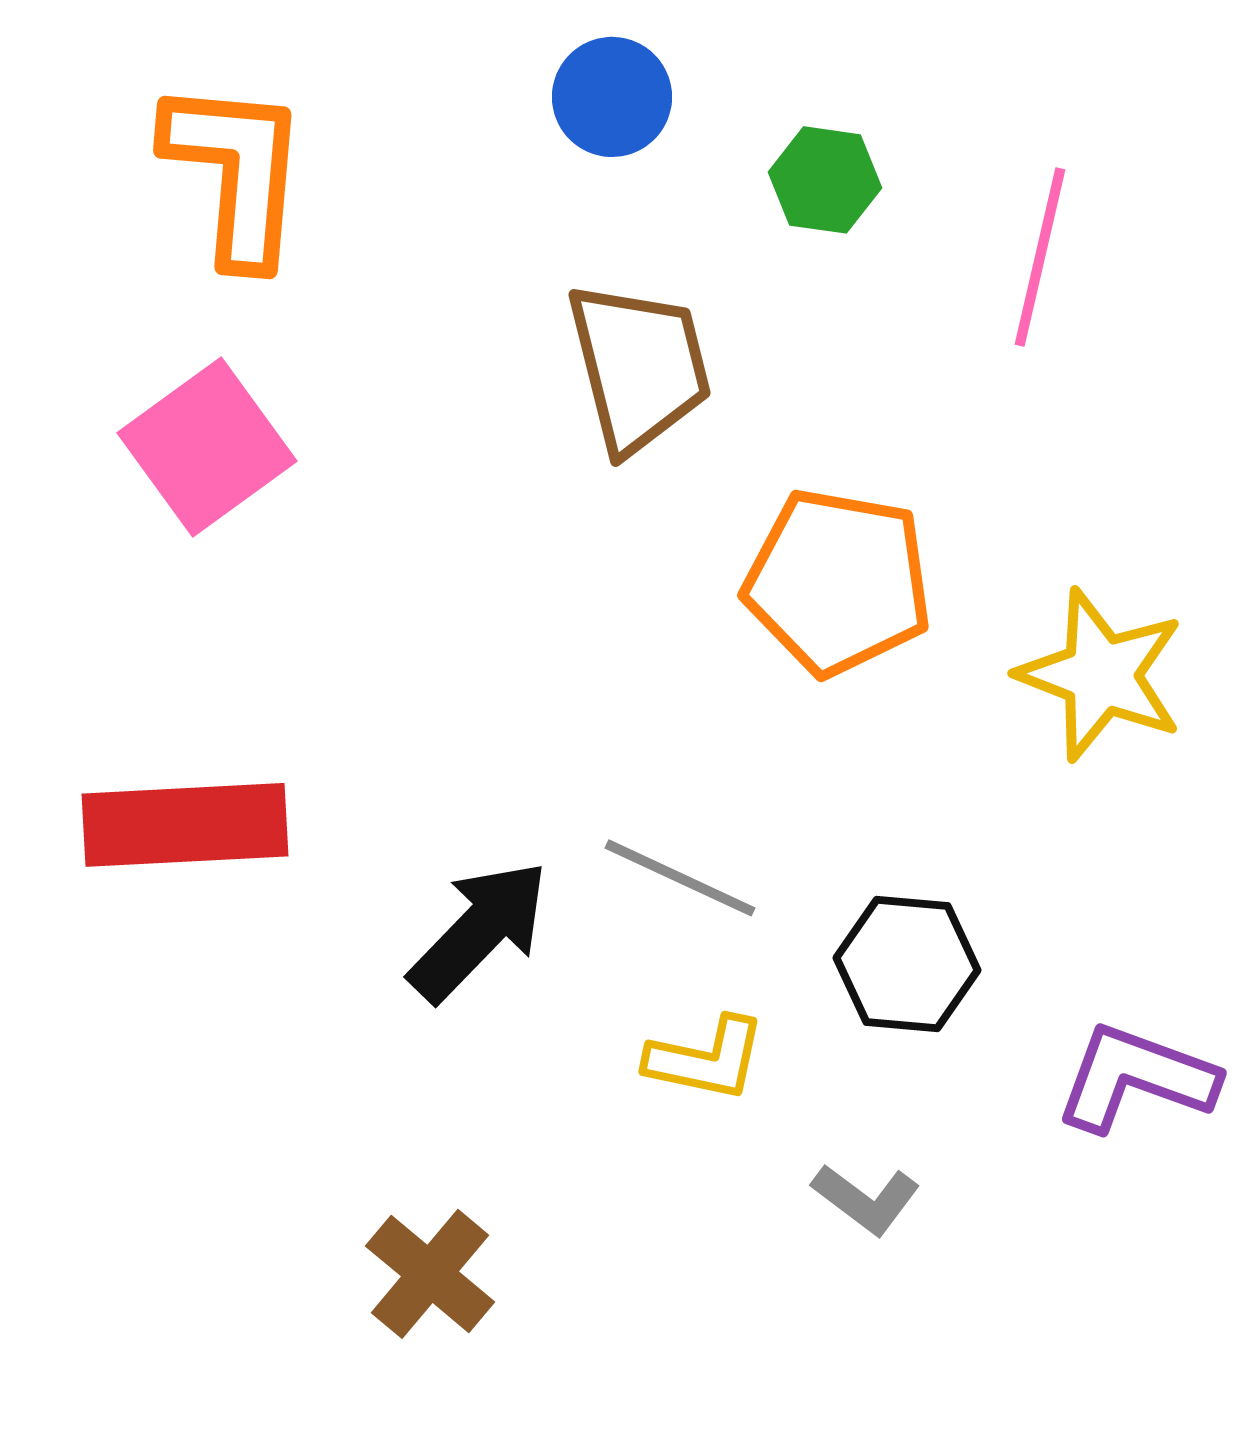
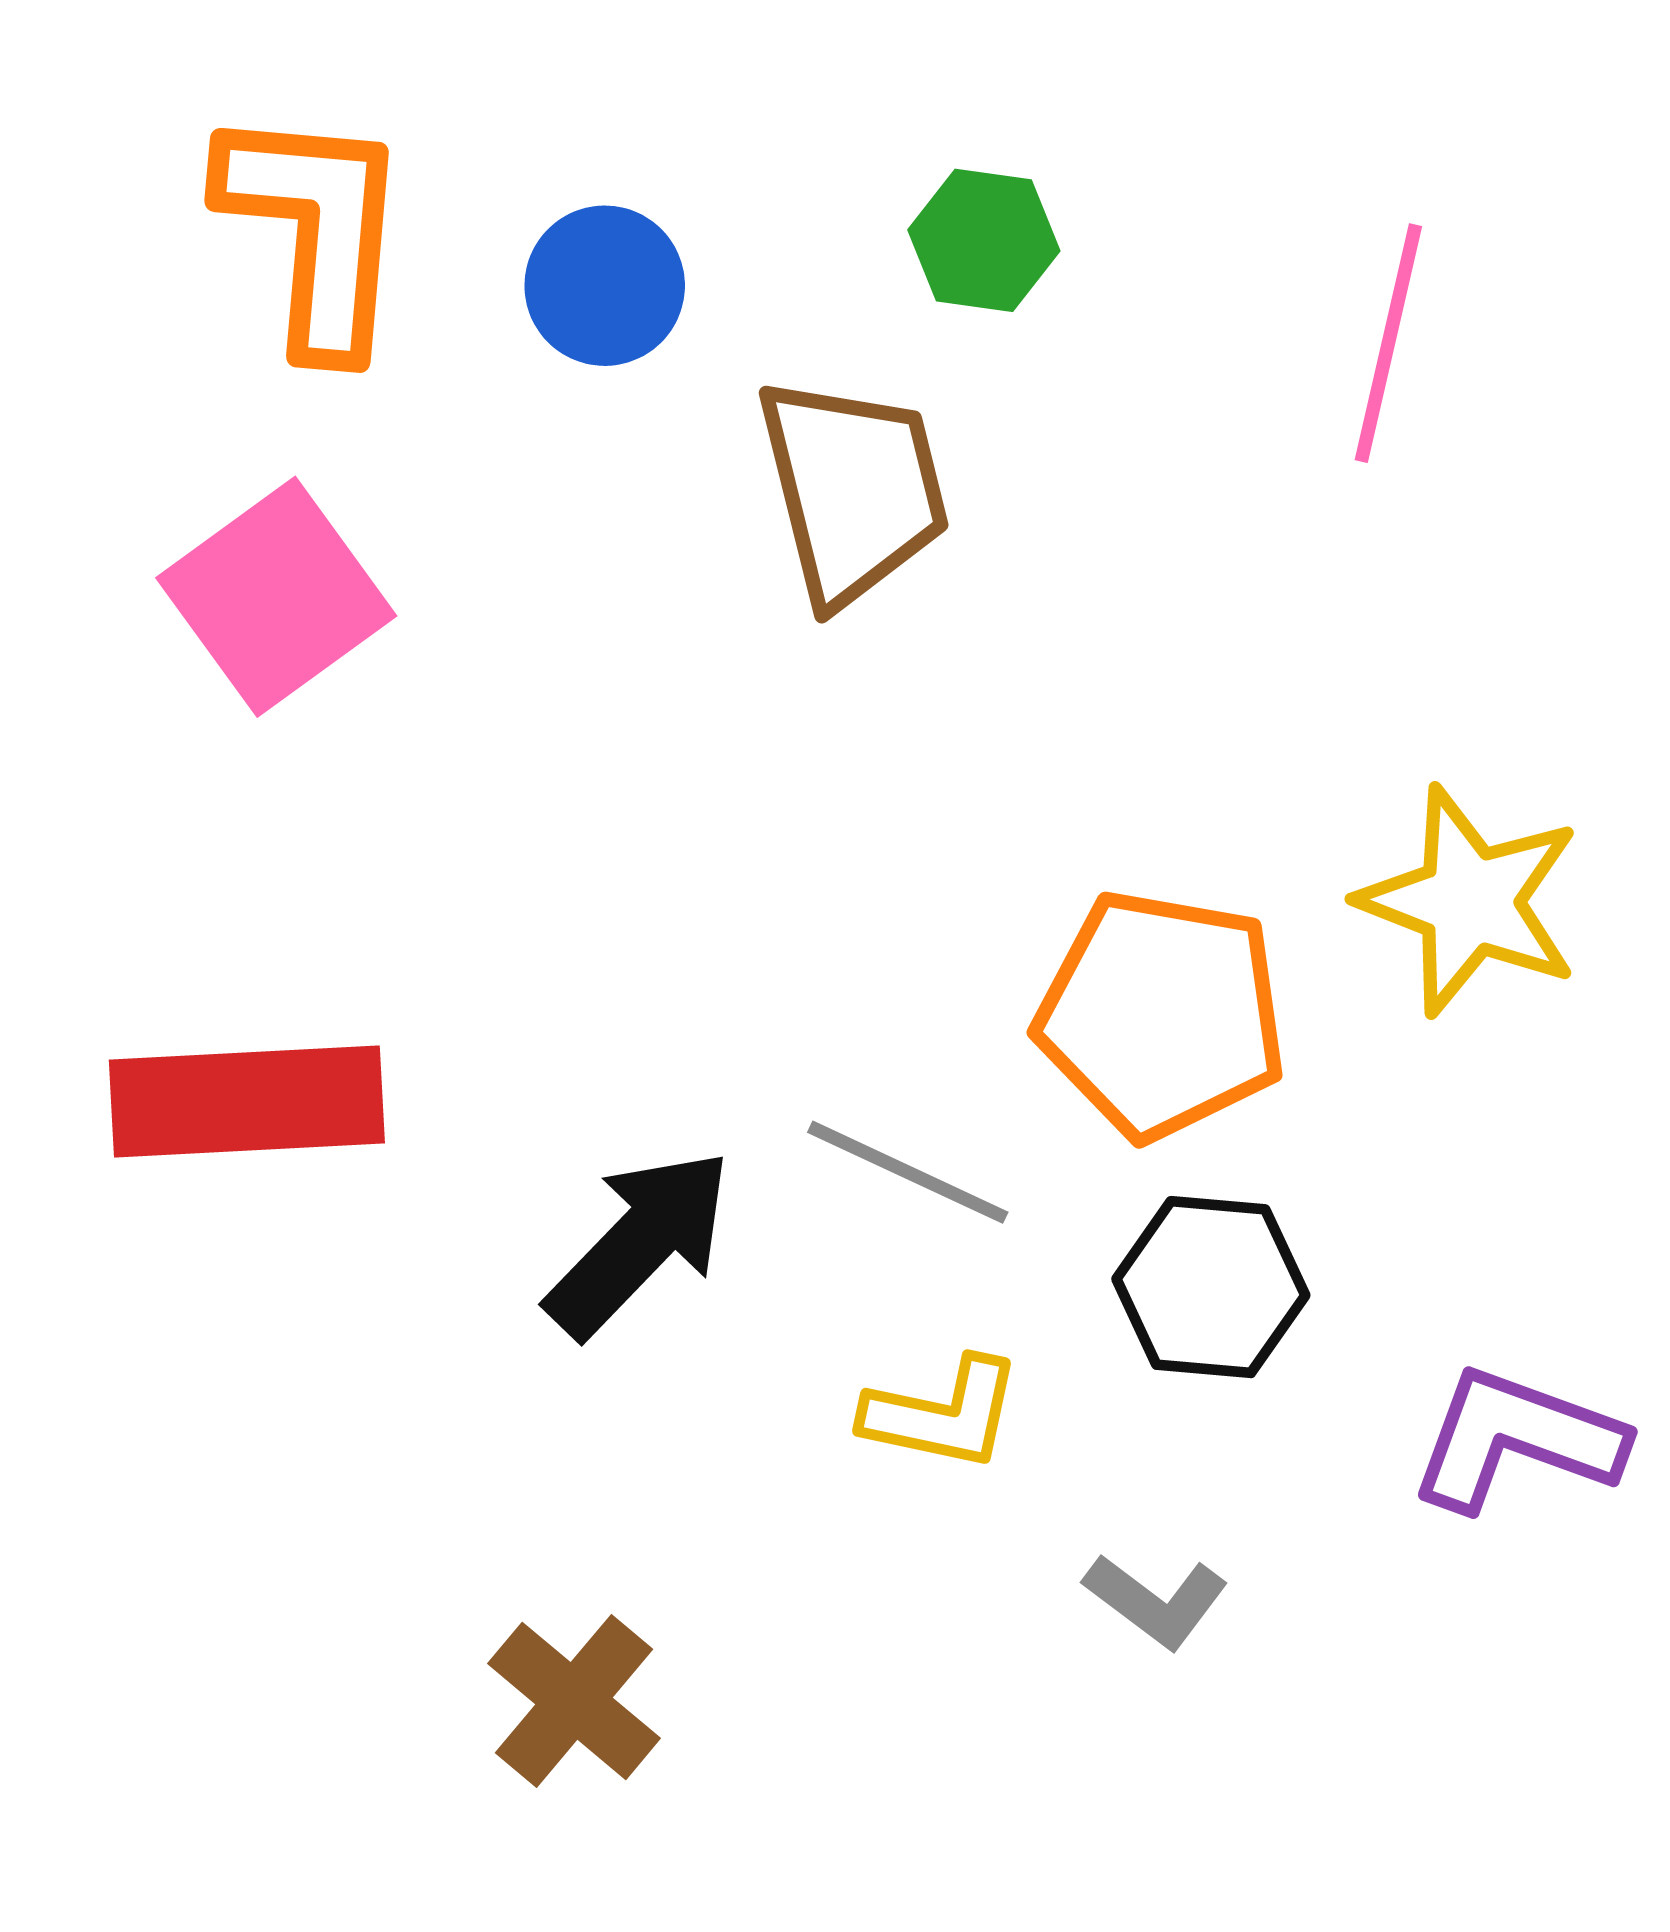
blue circle: (612, 97) -> (605, 286), moved
green hexagon: (825, 180) -> (984, 240), moved
orange pentagon: (838, 582) -> (1161, 1015), moved

